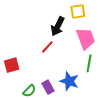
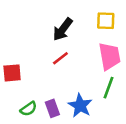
black arrow: (58, 26) -> (63, 29), moved

